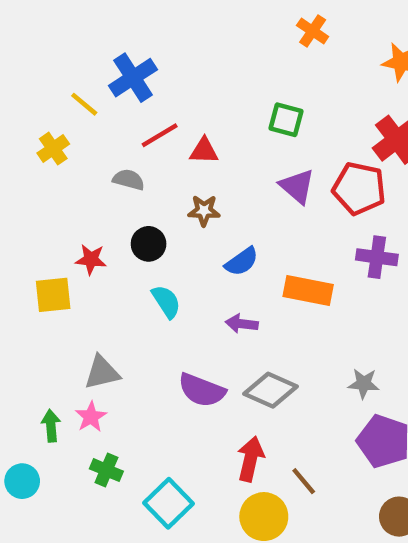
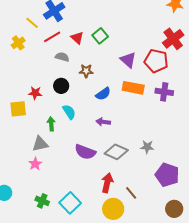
green square: (286, 120) -> (100, 36), moved, turned 35
red line: (160, 135) -> (52, 37), moved
red triangle: (204, 151) -> (77, 38), moved, turned 40
gray semicircle: (129, 180) -> (62, 57), moved
orange rectangle: (308, 290) -> (133, 88), moved
gray star: (364, 384) -> (147, 147), moved
green arrow: (51, 426) -> (51, 124), moved
green cross: (106, 470) -> (42, 201), moved

